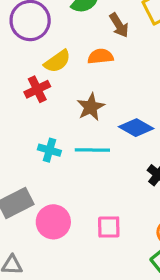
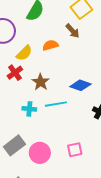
brown arrow: (119, 25) -> (73, 31), moved
brown star: (91, 107) -> (41, 82), moved

